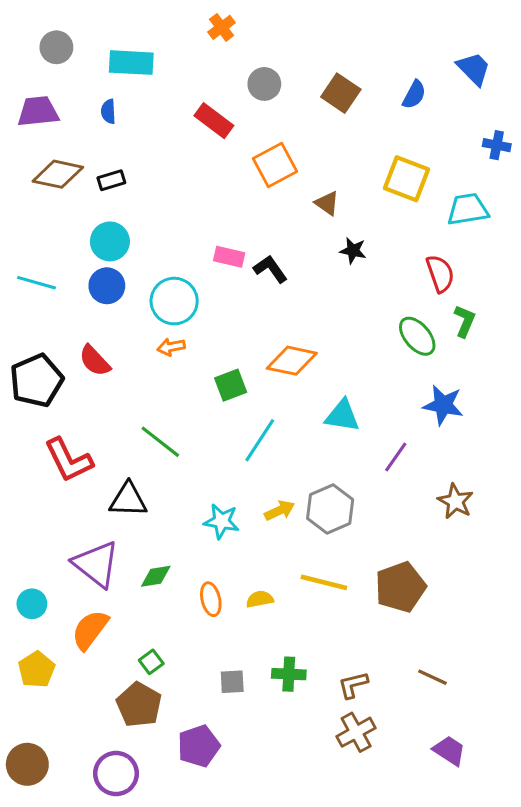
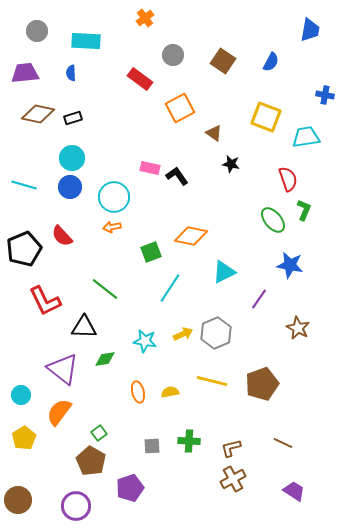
blue trapezoid: (474, 69) -> (310, 30), moved, turned 55
cyan triangle: (342, 416) -> (224, 272), turned -35
green diamond: (156, 576) -> (105, 359), moved

